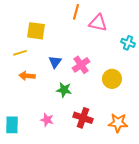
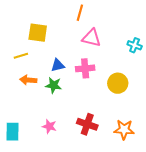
pink triangle: (98, 23) -> (91, 38), moved
blue triangle: (55, 62) -> (58, 65), turned 40
pink cross: (81, 65) -> (85, 68), turned 30
green star: (64, 90) -> (54, 85), moved

